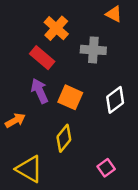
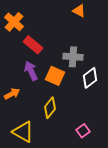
orange triangle: (114, 14) -> (79, 11), moved
orange cross: (56, 28) -> (14, 22), moved
gray cross: (93, 50) -> (73, 57), moved

